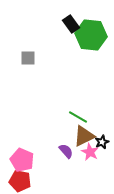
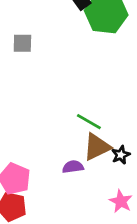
purple semicircle: (66, 151) -> (73, 167), turned -56
pink star: (90, 152) -> (121, 201), moved

